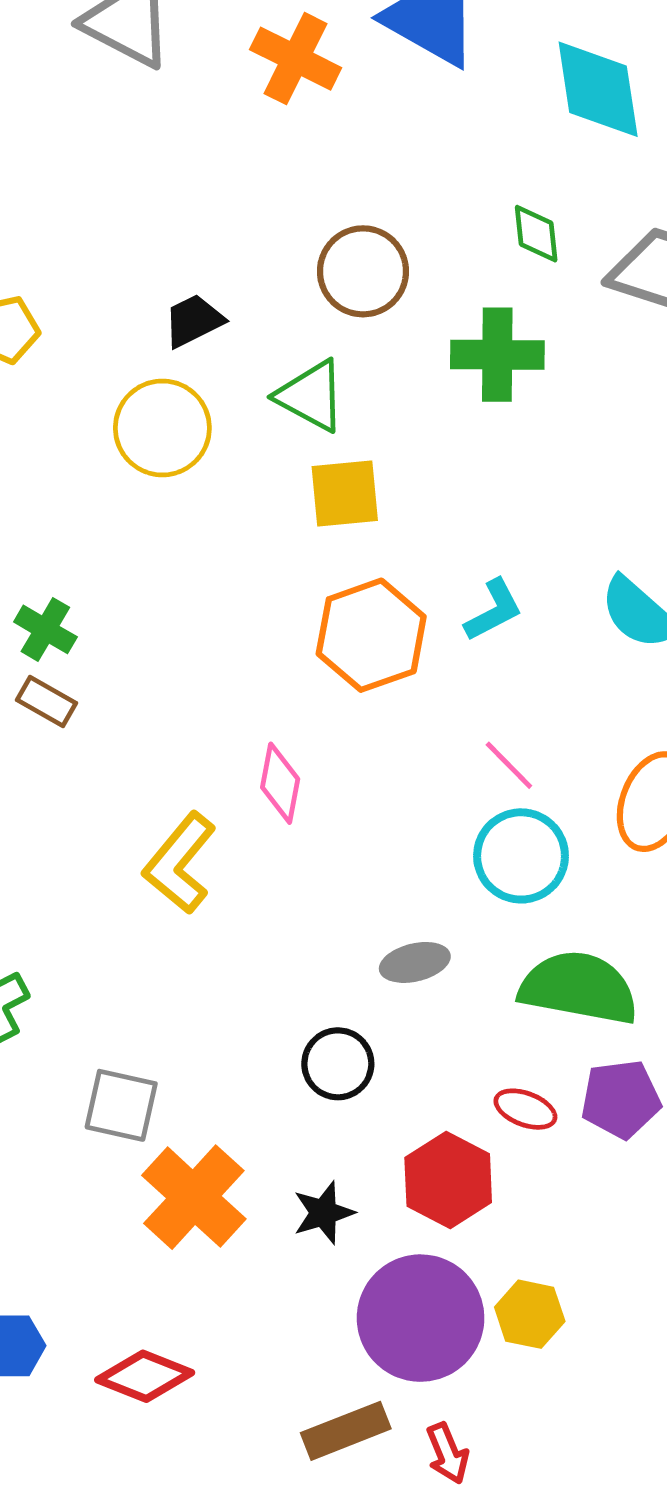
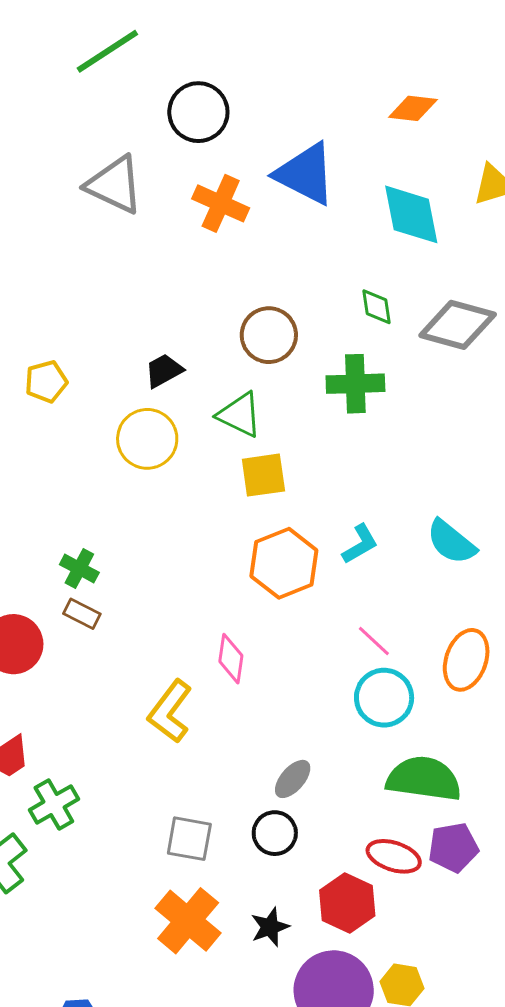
gray ellipse: (415, 962) -> (293, 779), moved, turned -33
gray square: (121, 1105) -> (189, 839), moved
red ellipse: (525, 1109) -> (394, 856), size x1.4

